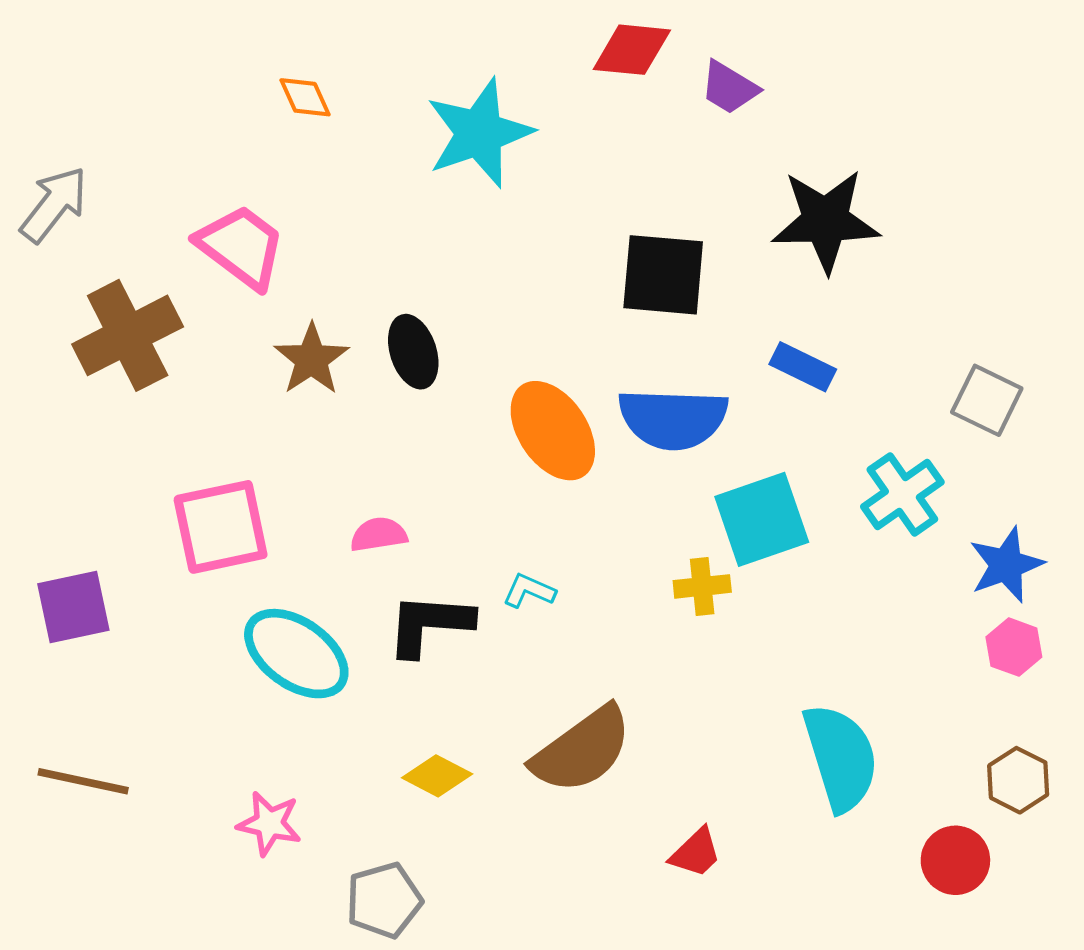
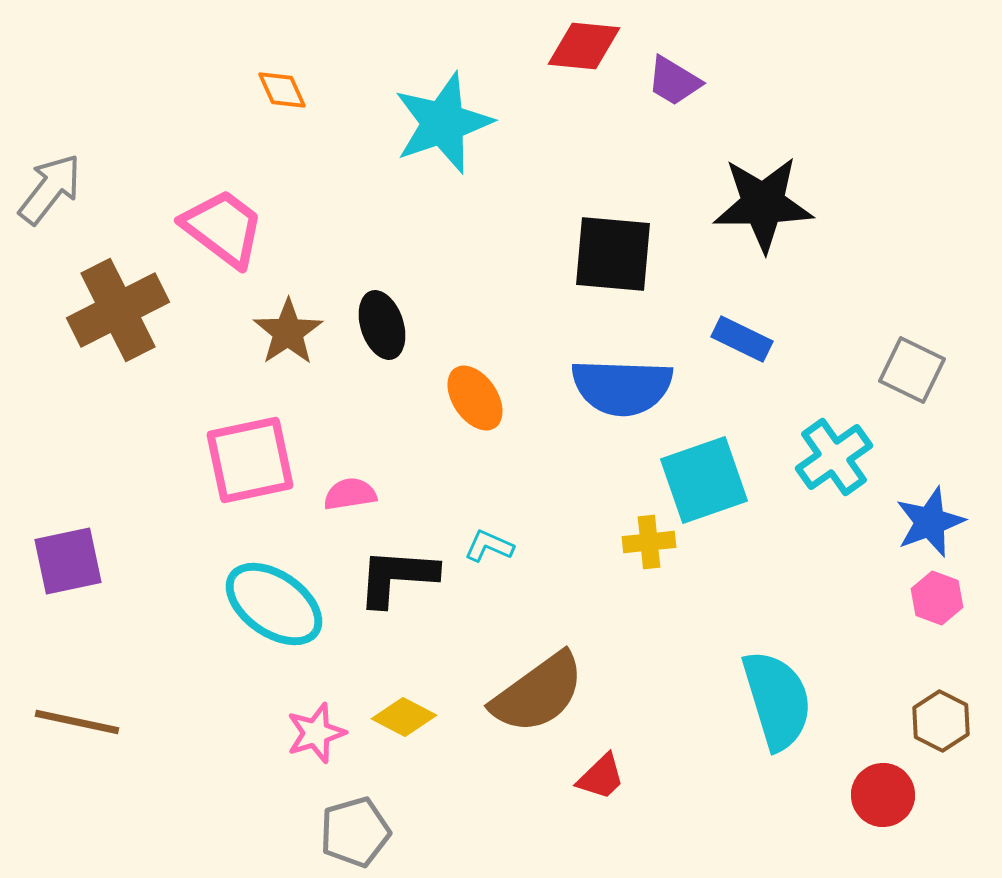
orange ellipse: (553, 431) -> (475, 398), moved, size x0.7
pink square: (221, 527) -> (250, 460), moved
pink star: (269, 823) -> (316, 733), moved, turned -30
red trapezoid: (696, 853) -> (601, 777), moved

